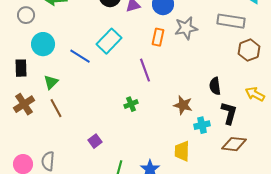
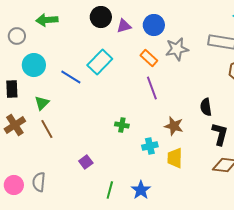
orange rectangle: (158, 37) -> (149, 58), turned -60
purple line: (145, 70) -> (152, 88), moved
green cross: (131, 104) -> (122, 125), turned 32
cyan cross: (202, 125) -> (150, 146), moved
yellow trapezoid: (182, 151) -> (175, 158), moved

